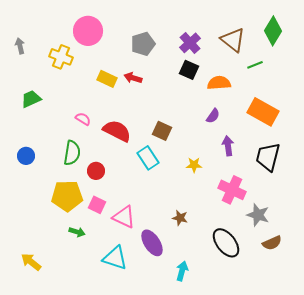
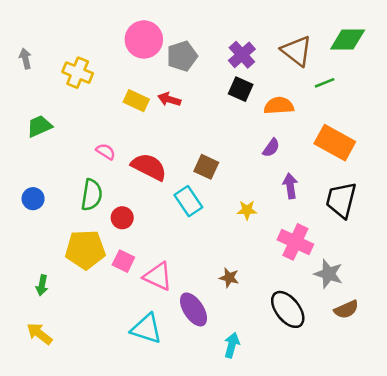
pink circle: (88, 31) -> (144, 39), moved
green diamond: (273, 31) -> (348, 39), turned 60
green arrow: (77, 232) -> (42, 285), moved, turned 84

